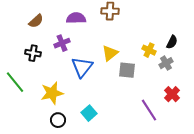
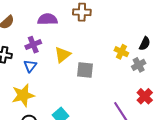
yellow triangle: (110, 53) -> (63, 55), moved
blue triangle: (82, 67) -> (30, 66), moved, size x0.6
gray square: (127, 70) -> (85, 70), moved

